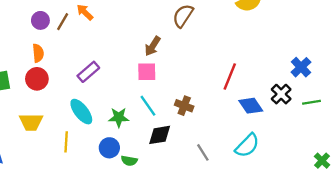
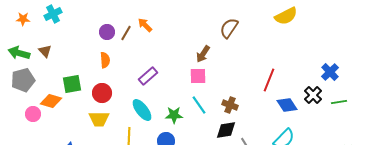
red circle: (37, 79) -> (102, 93), moved
black diamond: (160, 135) -> (226, 130), moved

